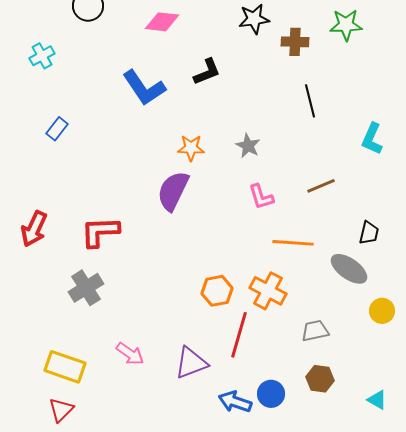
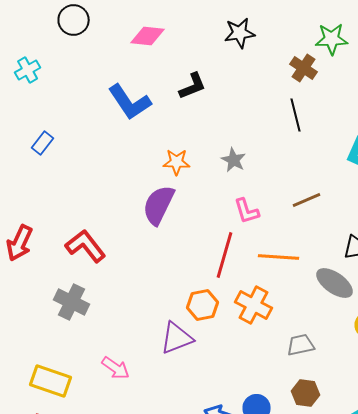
brown cross: (295, 42) -> (304, 68), moved, turned 32
red L-shape: (100, 232) -> (86, 246), turned 54
gray cross: (86, 288) -> (72, 302), turned -32
red line: (239, 335) -> (225, 255), moved
purple triangle: (191, 363) -> (177, 338), moved

